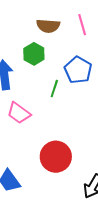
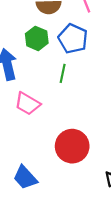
blue pentagon: (78, 70) -> (73, 39), moved

